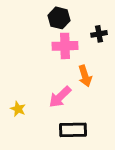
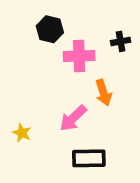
black hexagon: (59, 18) -> (50, 29), moved

